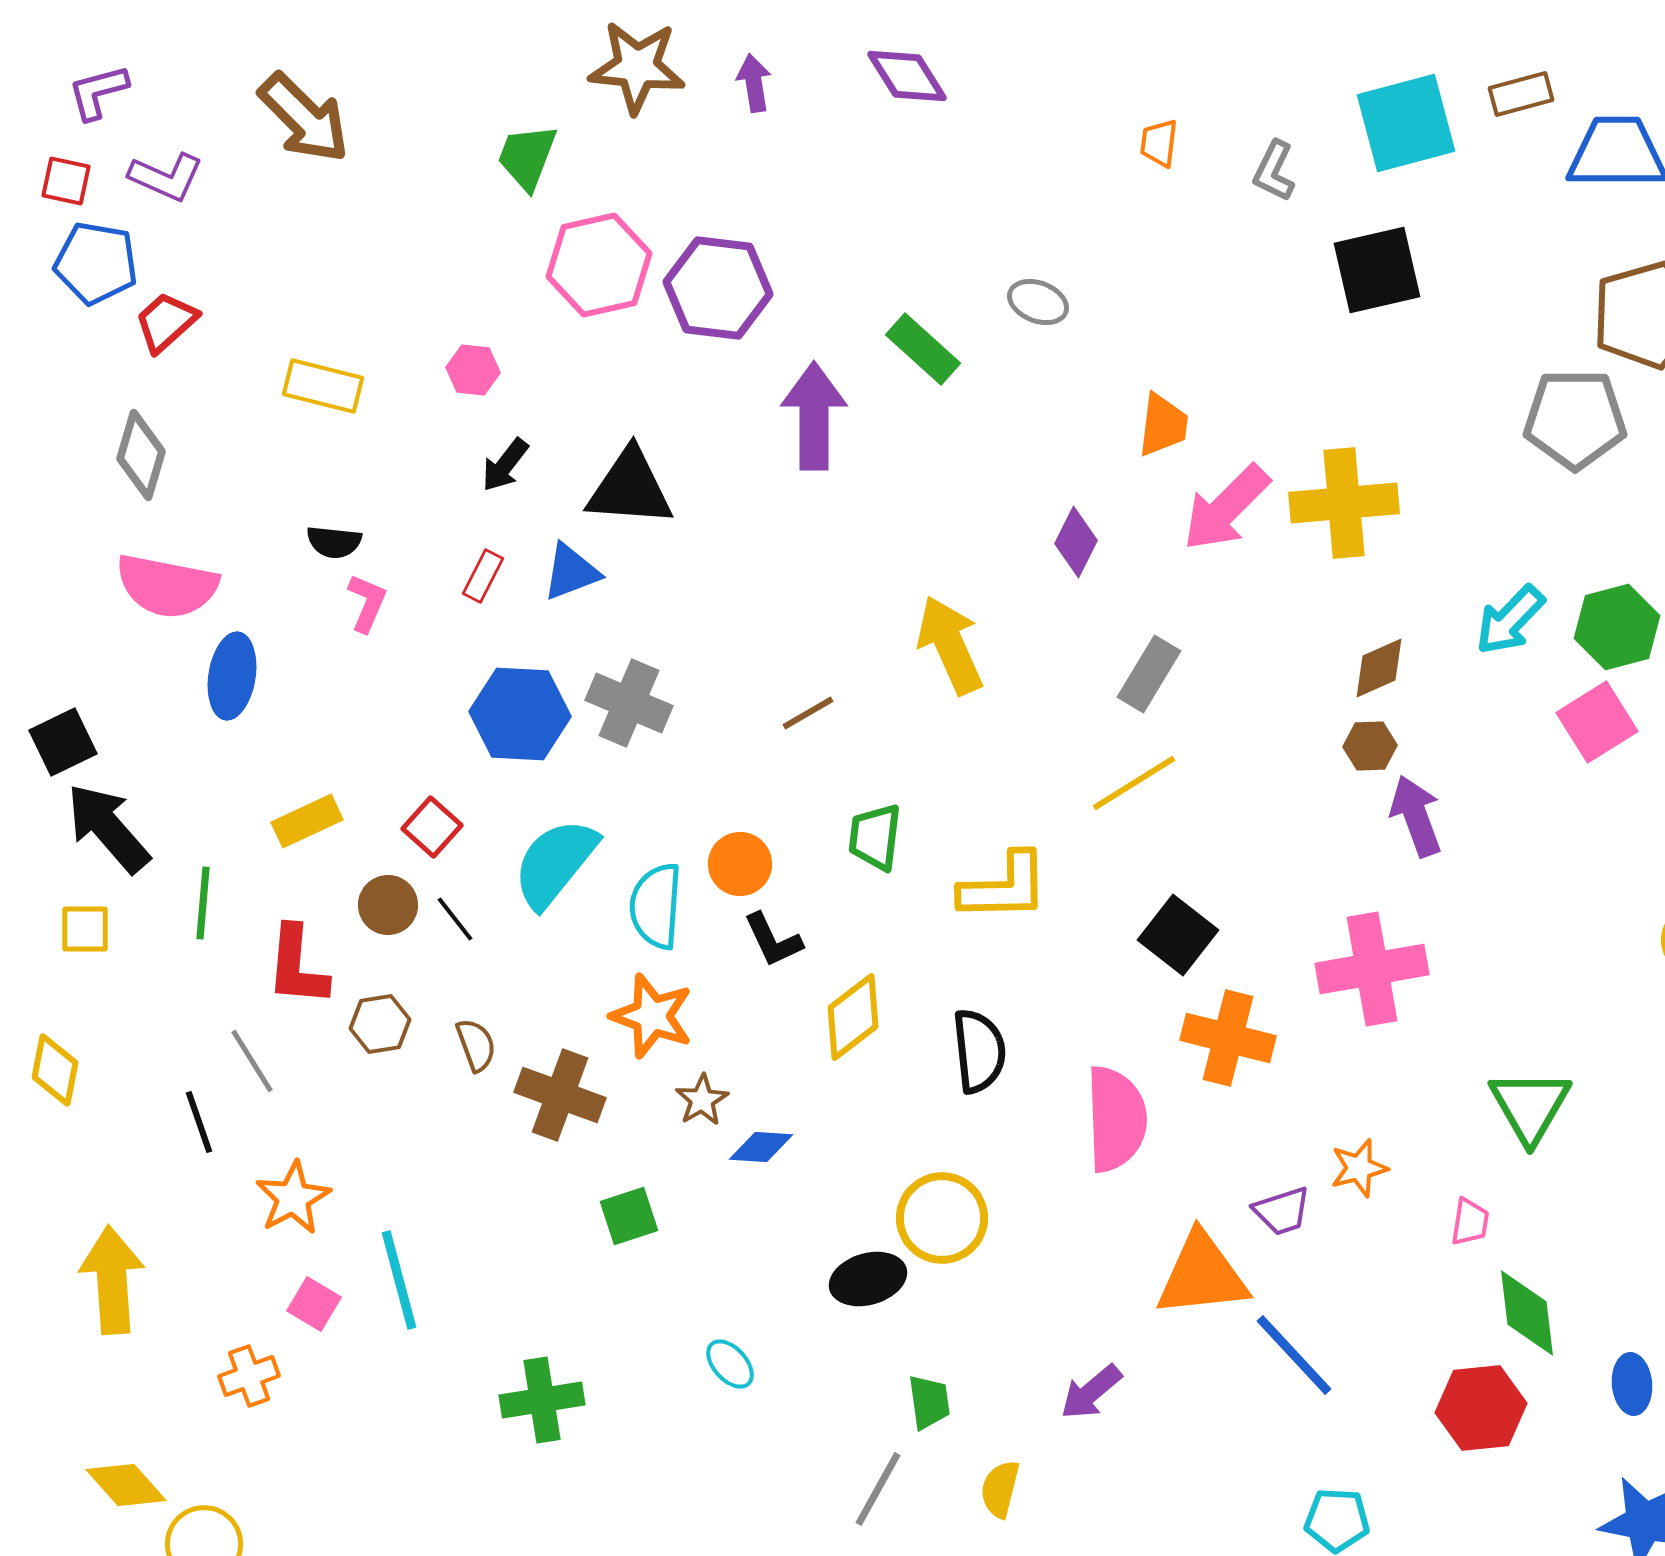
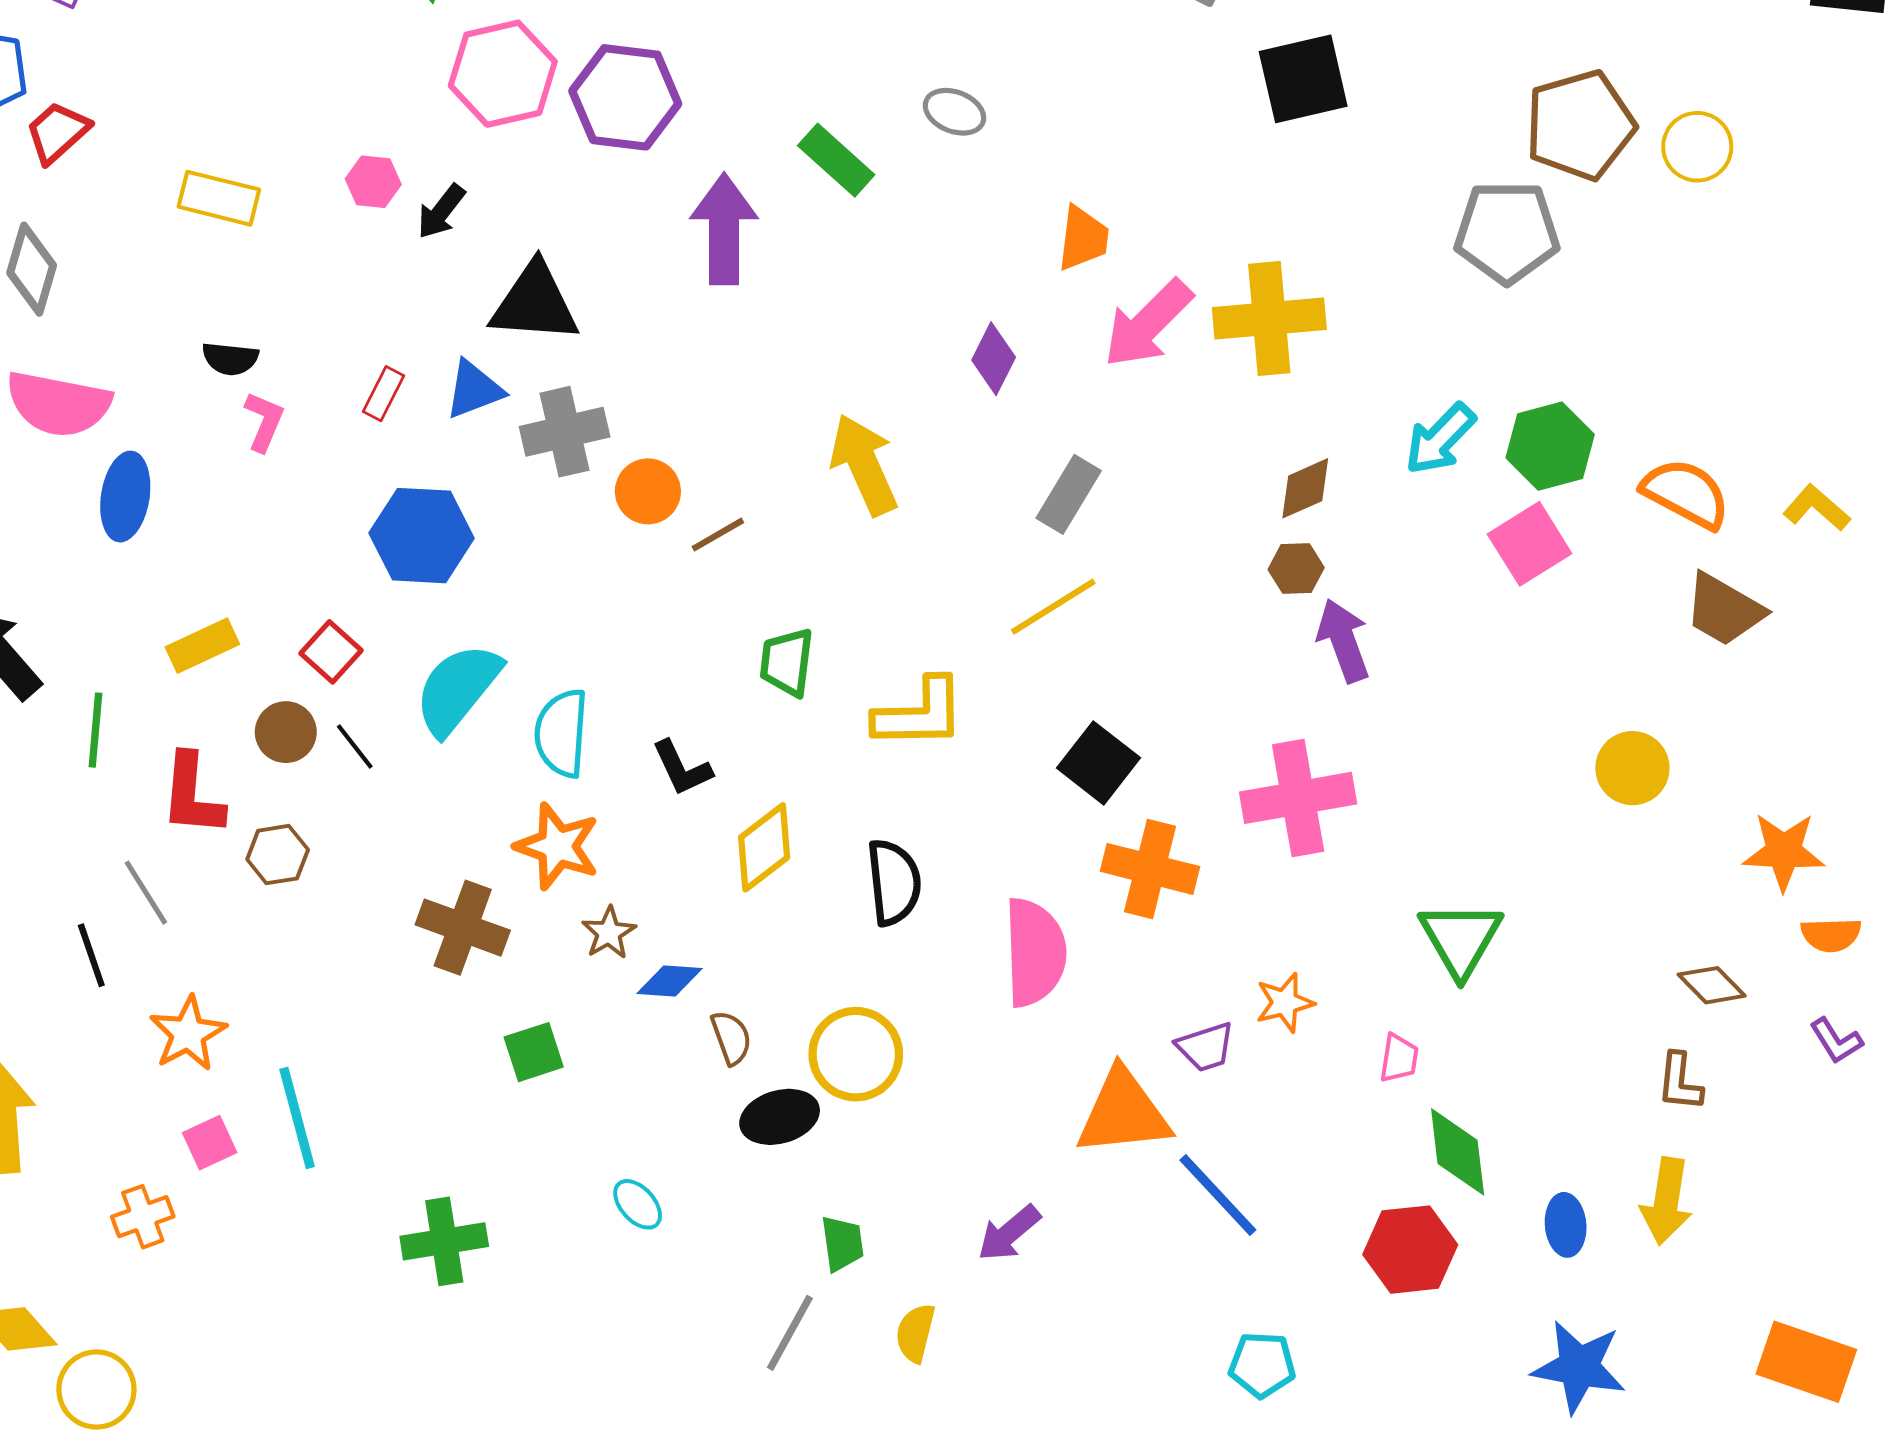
black arrow: (505, 465) -> (441, 212), moved
gray cross: (629, 703) -> (565, 432), moved, turned -36
orange circle: (740, 864) -> (648, 491), moved
brown semicircle: (476, 1045) -> (731, 1038), moved
pink square: (314, 1304) -> (210, 1143), turned 34

